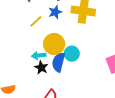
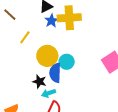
blue star: (55, 12) -> (51, 21), moved
cyan arrow: (39, 55) -> (49, 93), moved

